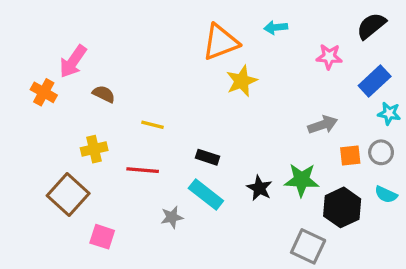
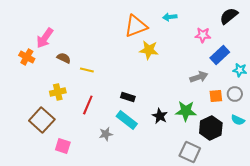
yellow star: (242, 81) -> (149, 50), turned 30
blue rectangle: (375, 81) -> (220, 55), moved
yellow line: (152, 125) -> (87, 70), moved
red line: (143, 170) -> (88, 105), turned -72

